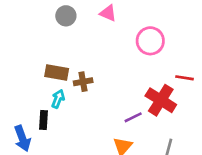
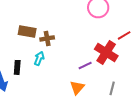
red line: (185, 78) -> (124, 35), turned -40
cyan arrow: (58, 99) -> (39, 58), moved

